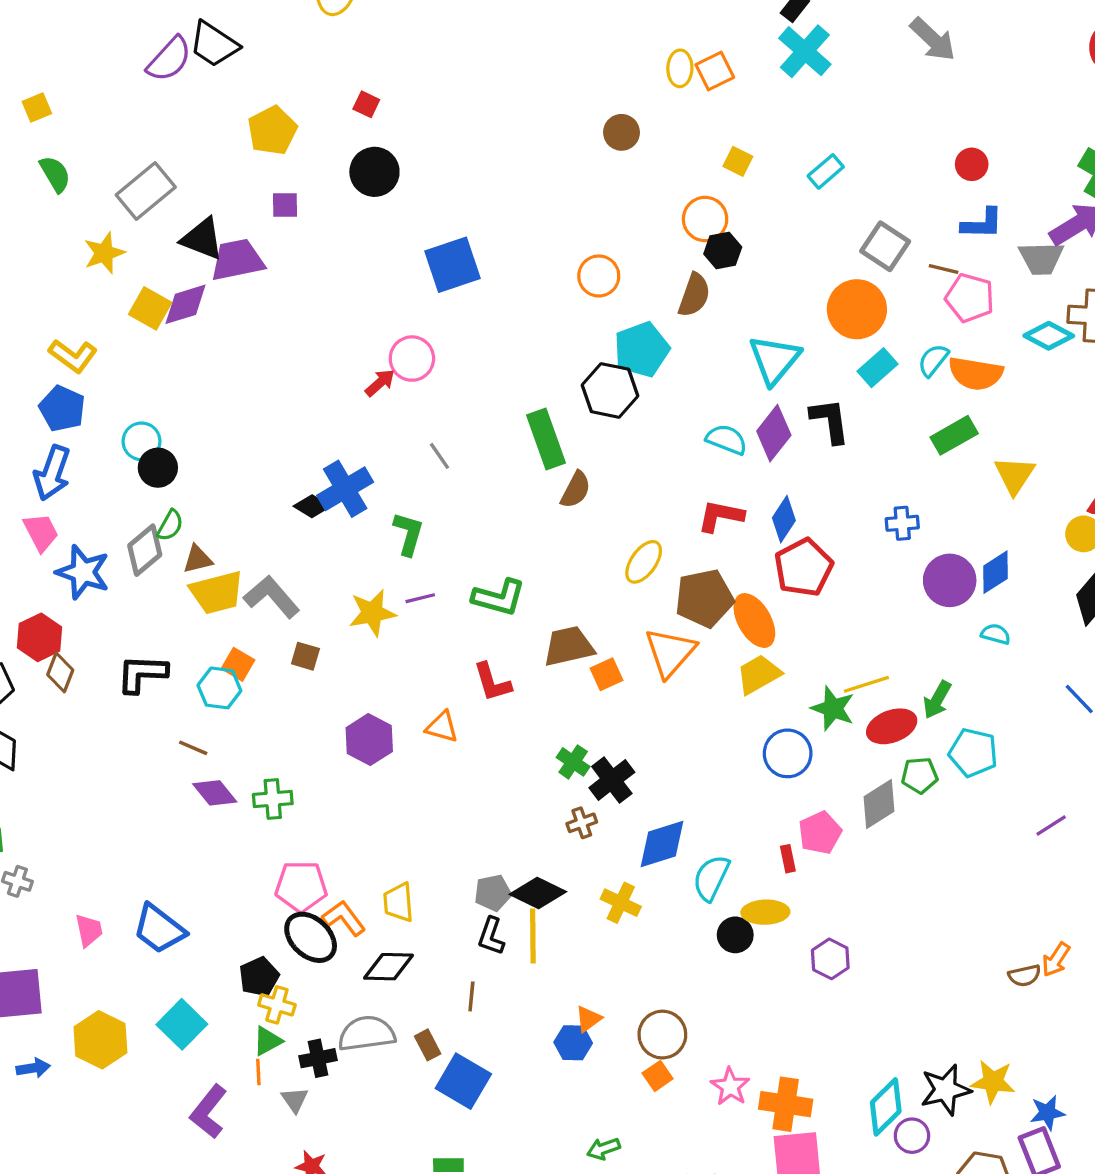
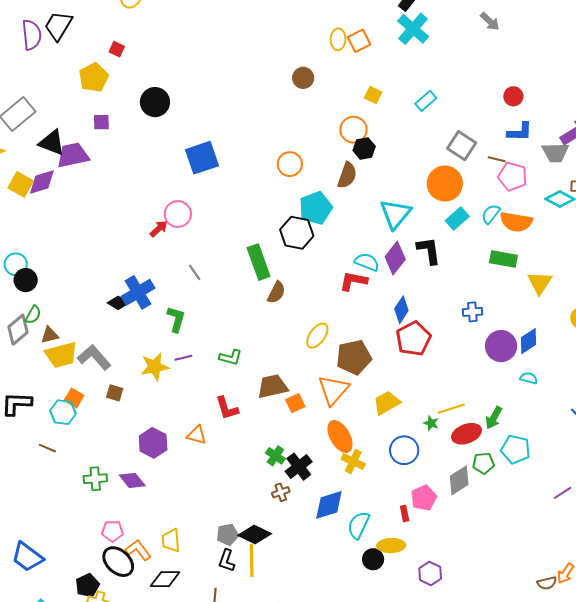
gray arrow: (933, 39) -> (490, 21), size x0.7
black trapezoid: (214, 44) -> (58, 26), turned 88
purple semicircle: (169, 59) -> (32, 35), turned -48
red square: (366, 104) -> (117, 49), moved
green rectangle: (954, 435) -> (503, 259), turned 40
red L-shape: (721, 516) -> (353, 281), moved
green L-shape: (499, 598) -> (230, 357), size x0.7
orange ellipse: (754, 621) -> (340, 437), moved
green star: (833, 708) -> (431, 423), size x0.6
purple diamond: (215, 793) -> (132, 480), moved
pink pentagon: (301, 886) -> (112, 531), size x0.7
yellow cross: (621, 903) -> (353, 462), moved

